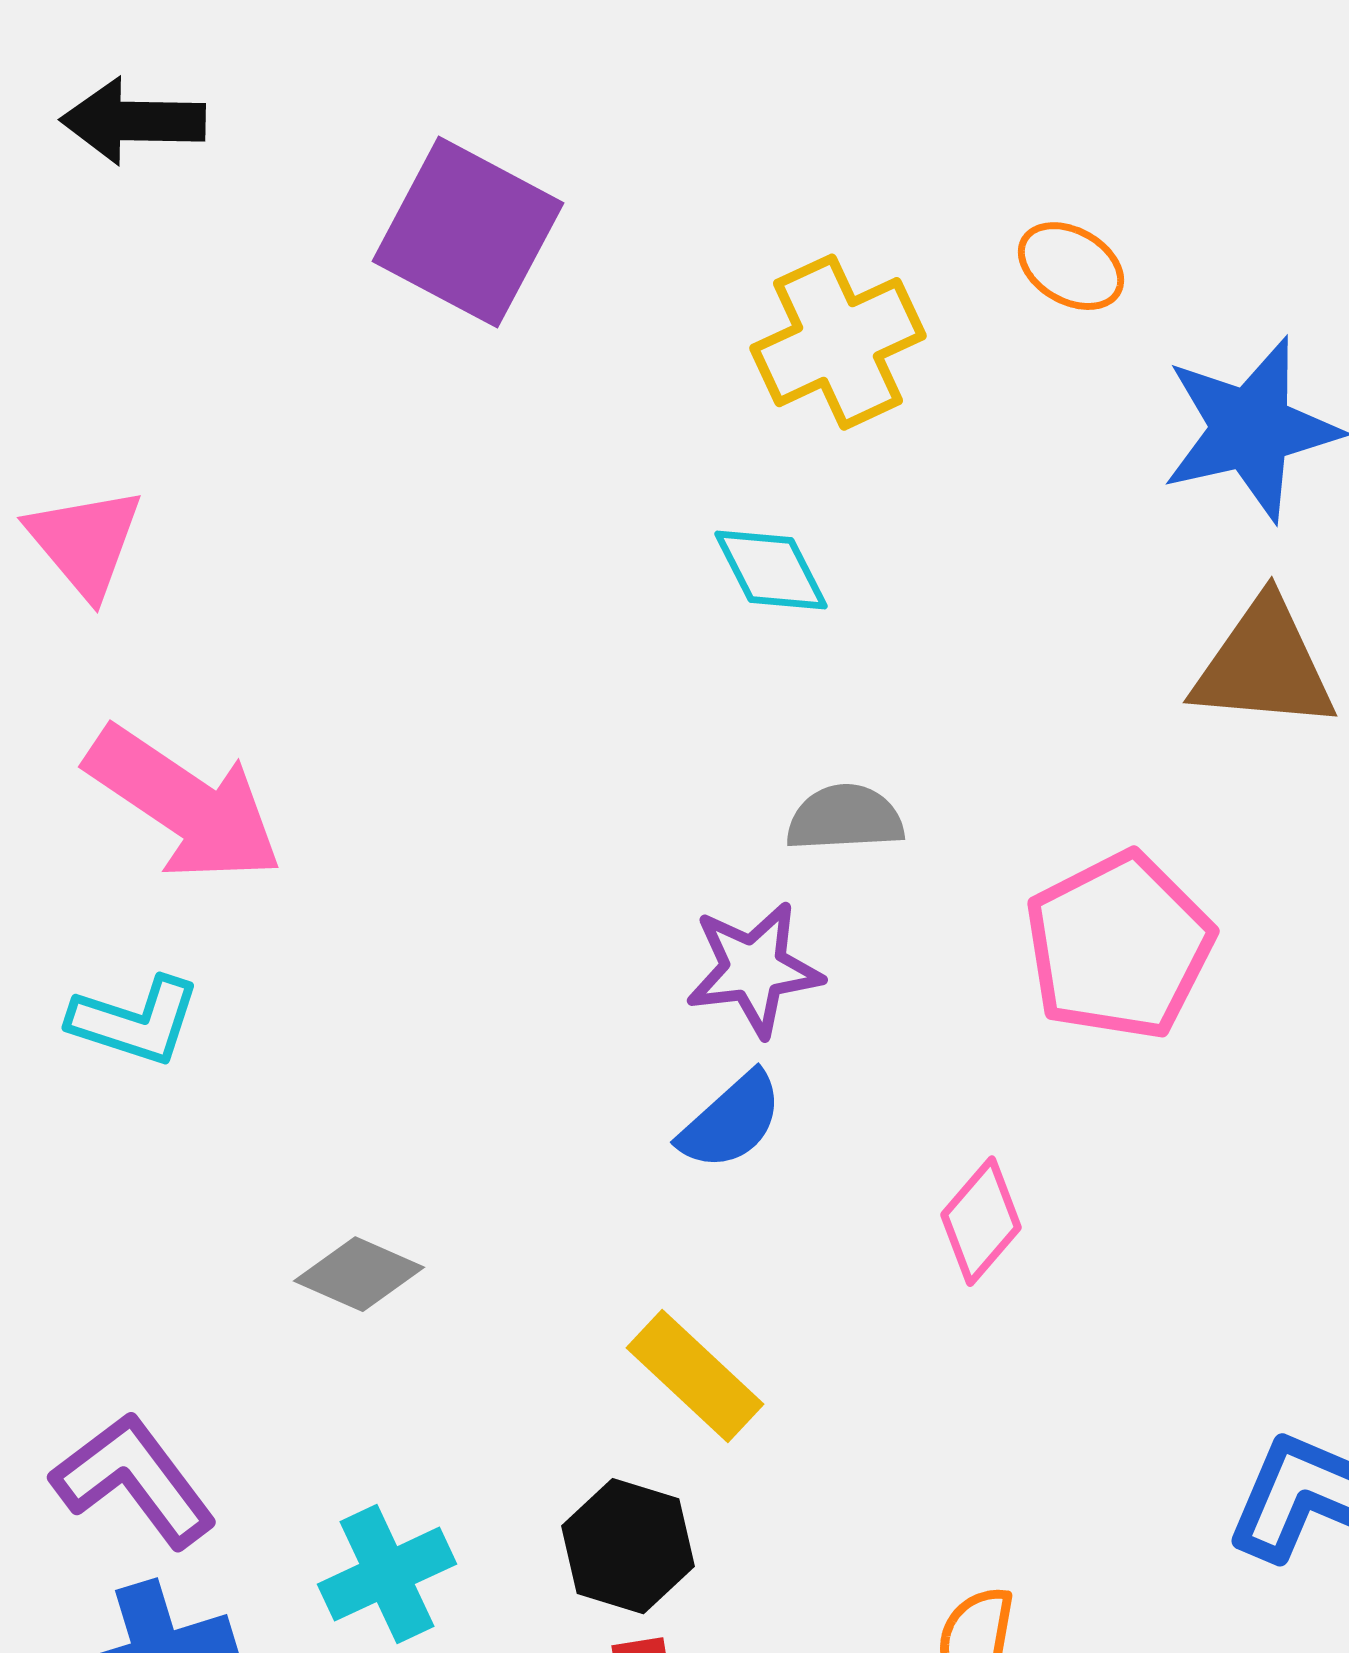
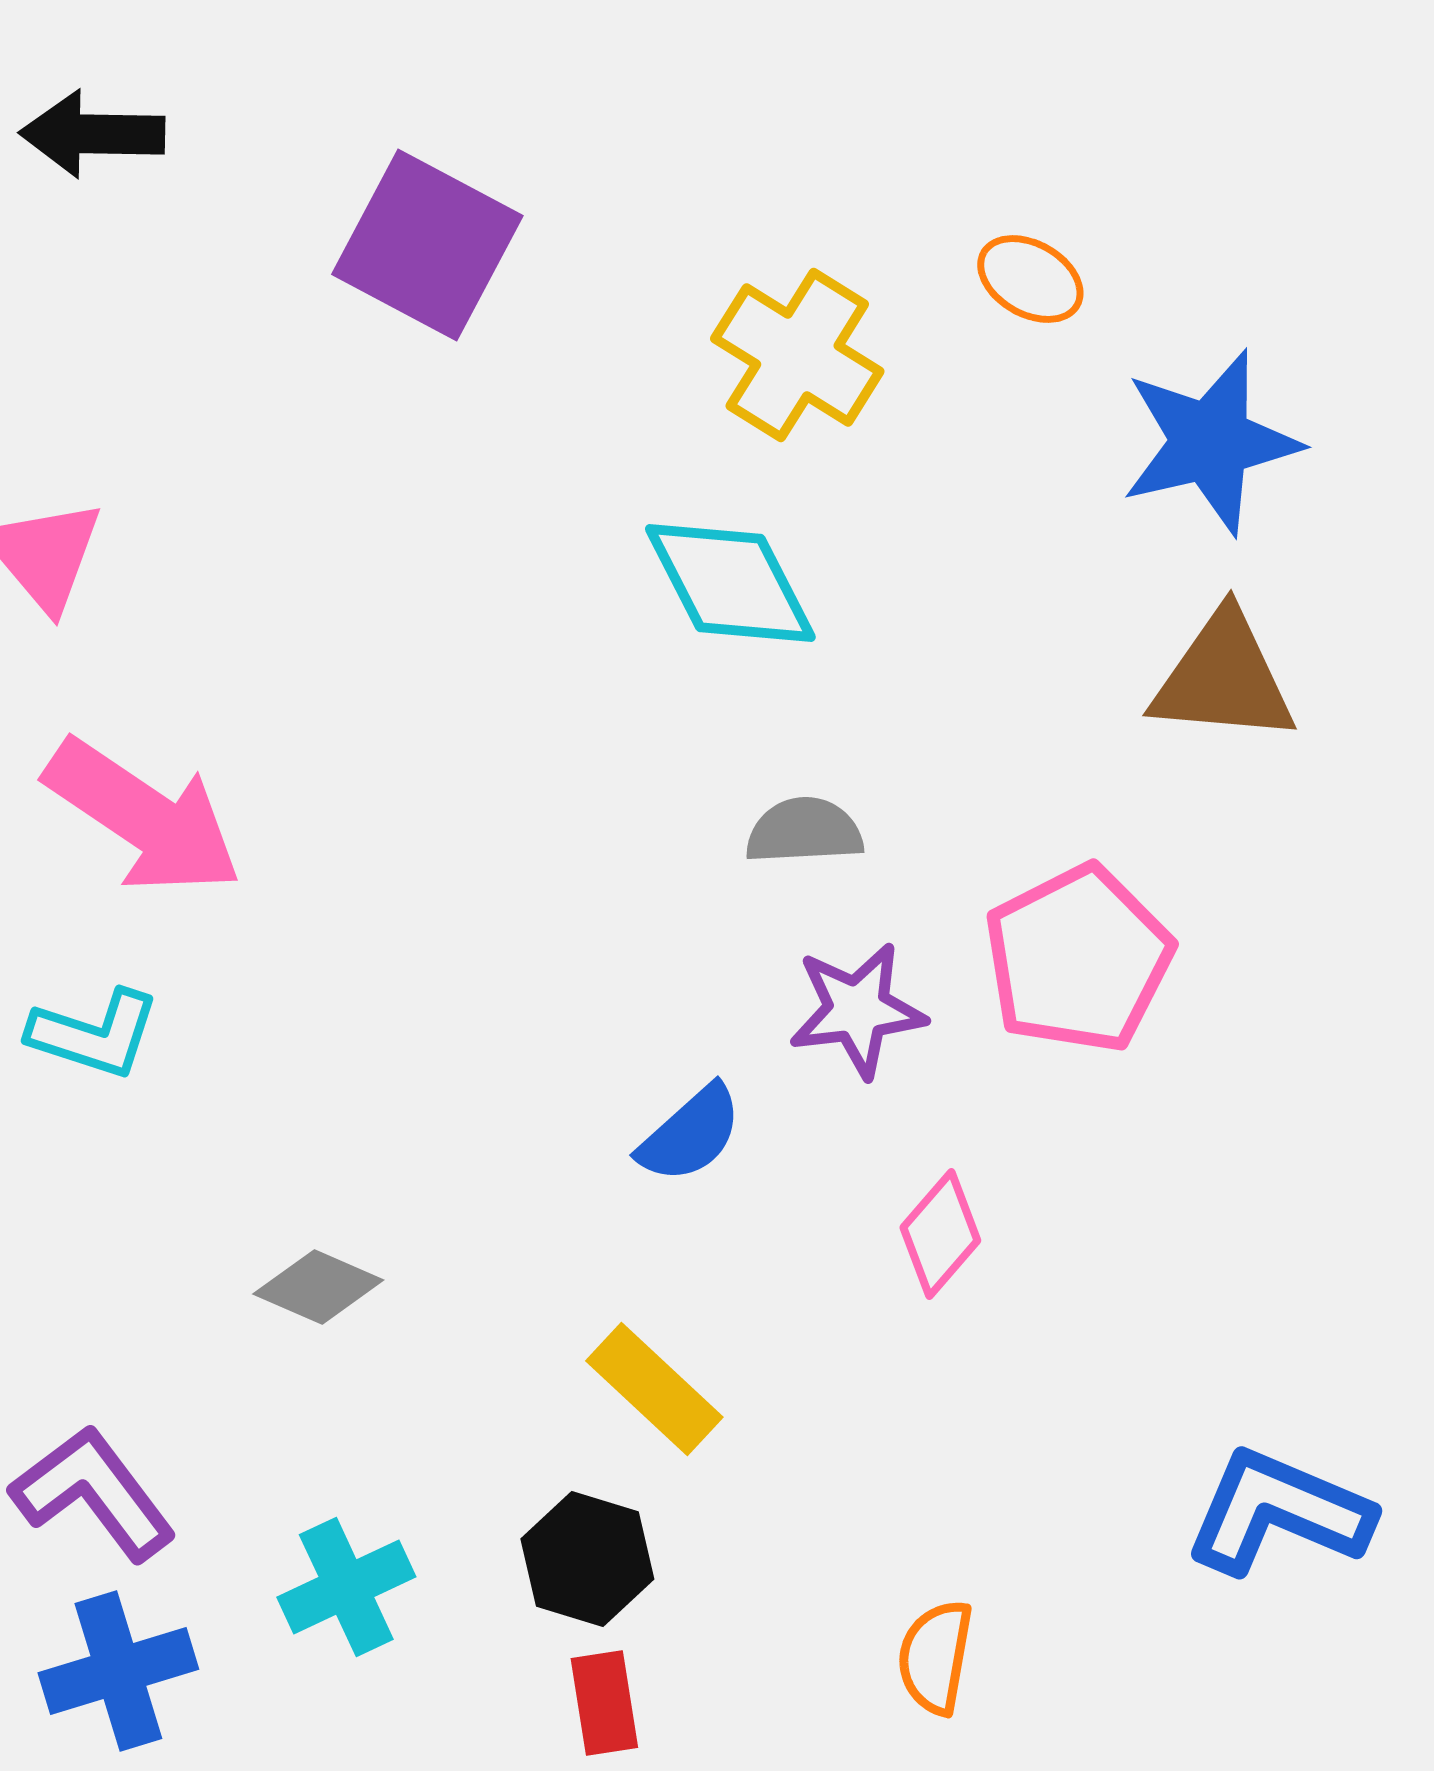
yellow cross: (838, 342) -> (797, 355), turned -33
cyan diamond: (771, 570) -> (730, 583), size x1.5
purple star: (754, 969) -> (857, 1010), moved

